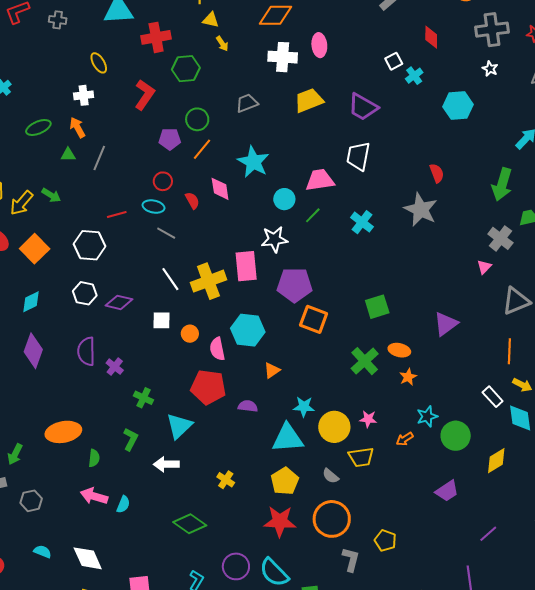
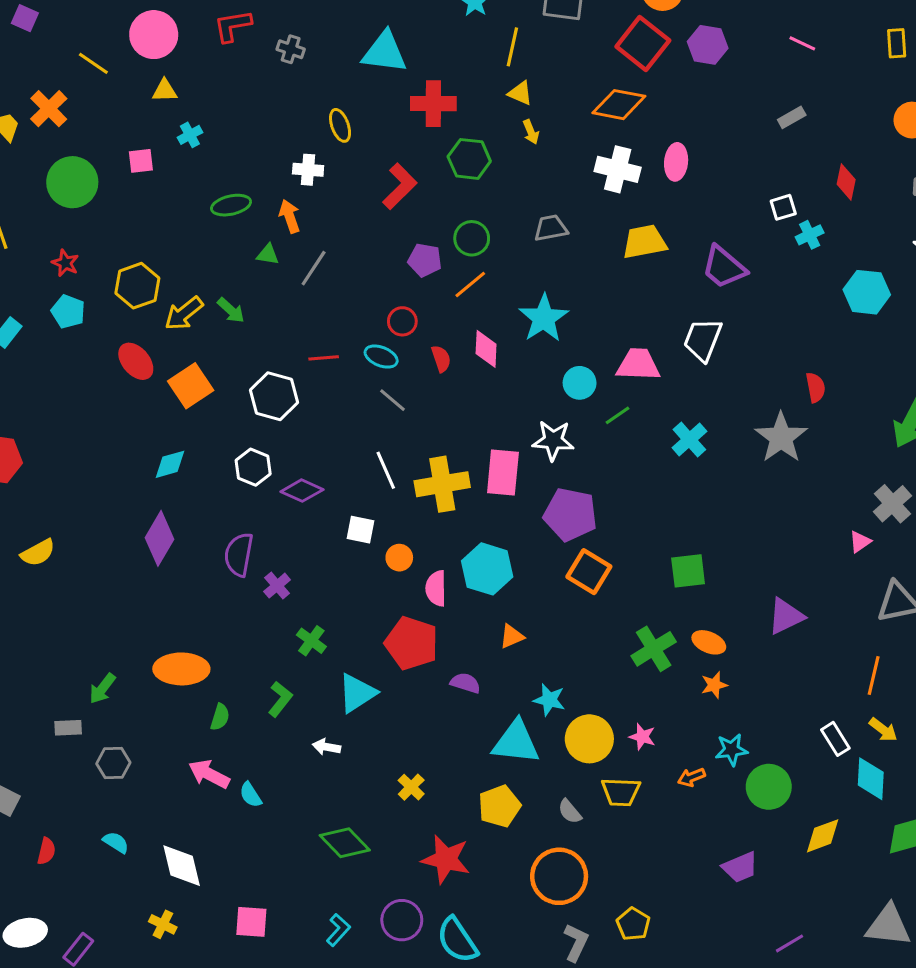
white arrow: (166, 464) -> (326, 747), size x0.7
cyan semicircle: (123, 504) -> (251, 795), turned 114
red star: (280, 521) -> (446, 859), moved

